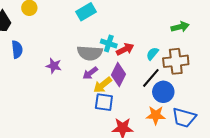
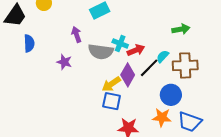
green arrow: (180, 27) -> (181, 29), moved
purple arrow: (90, 73) -> (77, 34), moved, turned 105
black line: (151, 78) -> (149, 68), moved

